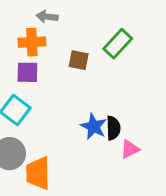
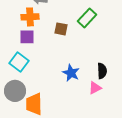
black semicircle: (113, 128) -> (102, 71), moved

